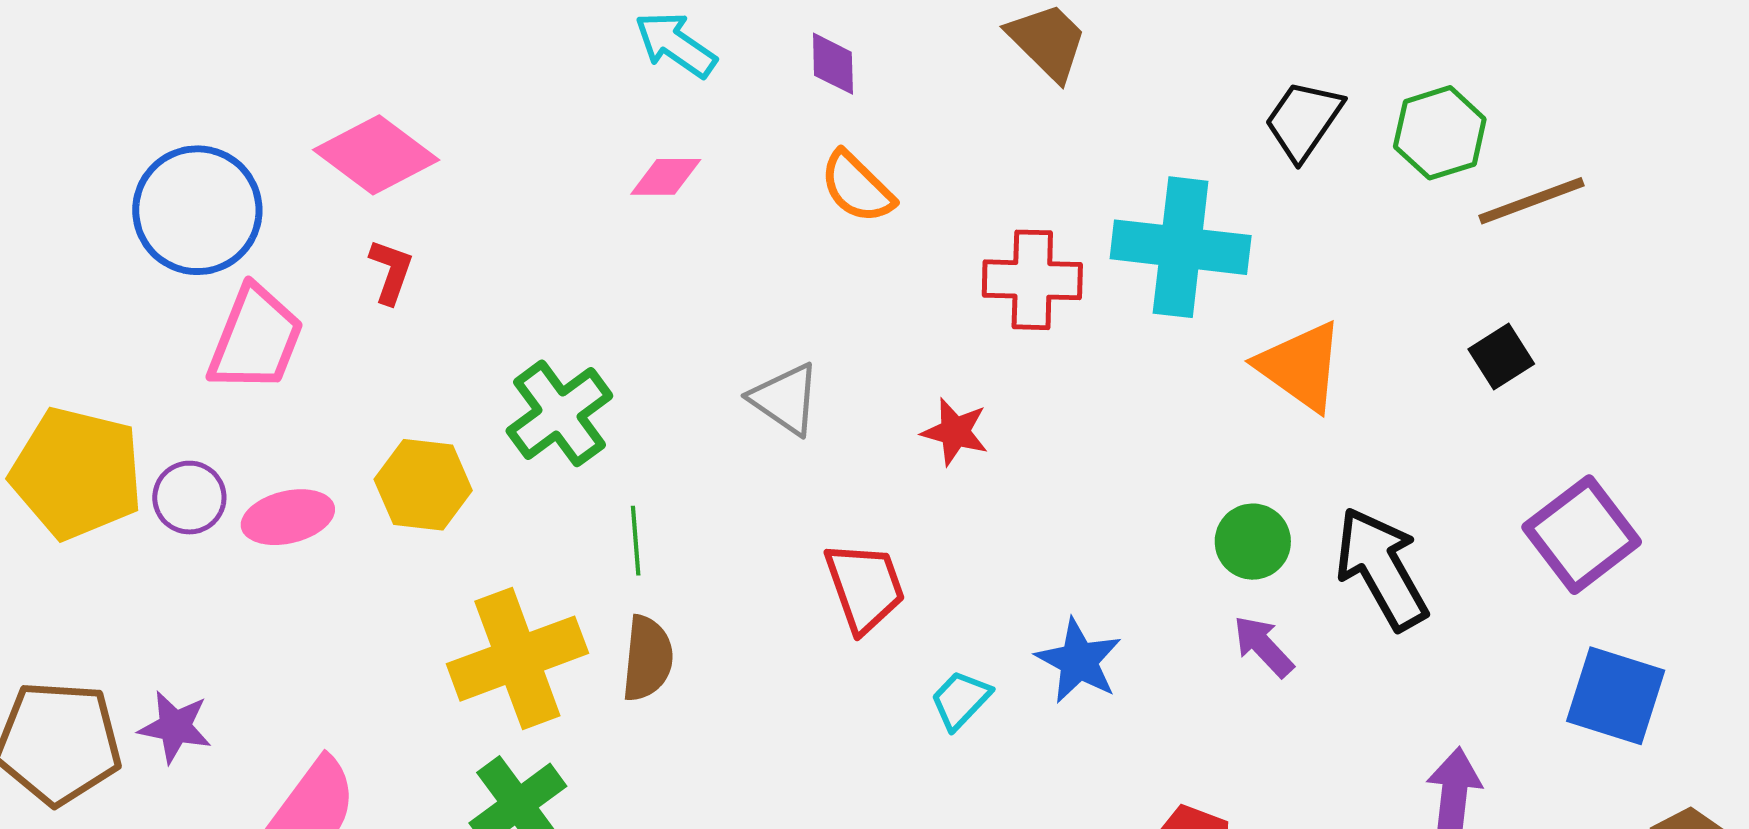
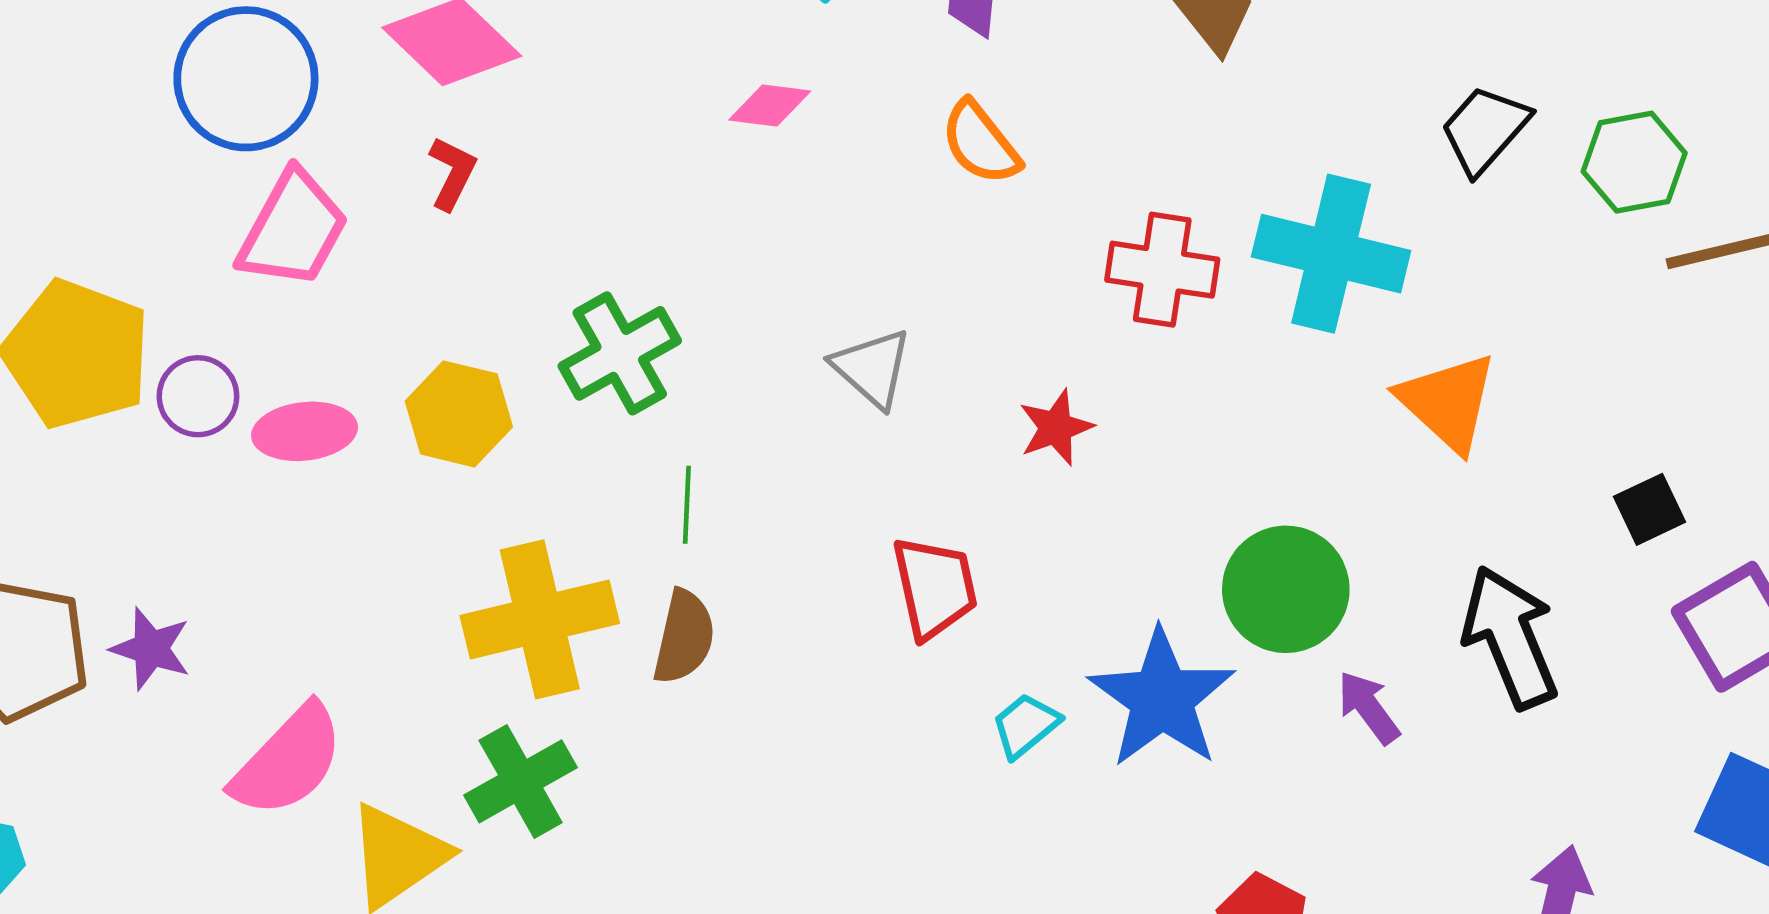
black square: (1501, 356) -> (1649, 509), moved
red star: (955, 432) -> (1056, 428), turned 30
green circle: (1253, 542) -> (1286, 589), moved, size x1.5
blue star: (1079, 661) -> (1162, 698), size x1.5

